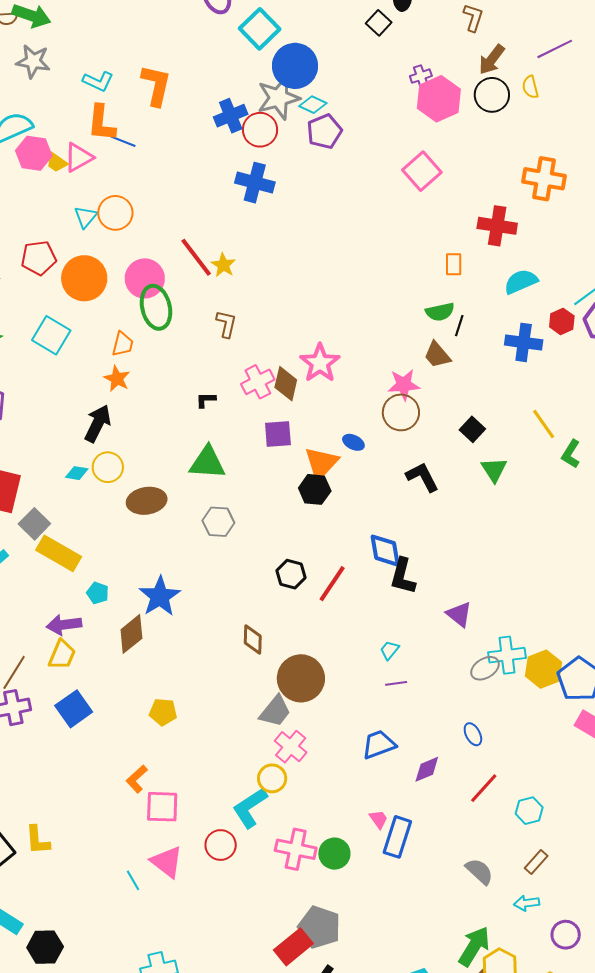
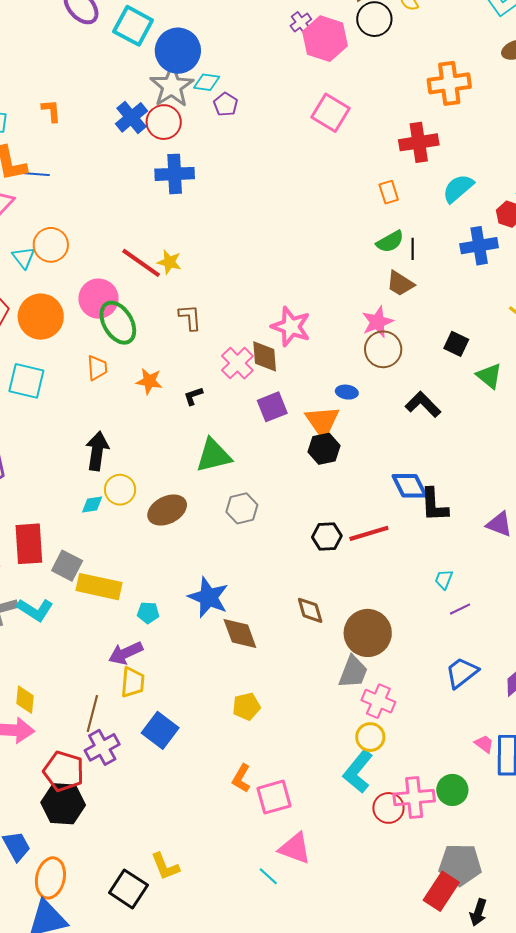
orange L-shape: (156, 85) -> (51, 111), size x0.6
purple pentagon: (324, 131) -> (226, 104), size x0.7
orange star: (117, 379) -> (149, 381), moved
red line: (332, 584) -> (369, 533), turned 57
brown diamond: (131, 634) -> (240, 634), moved, turned -54
red circle: (221, 845) -> (388, 808), moved

